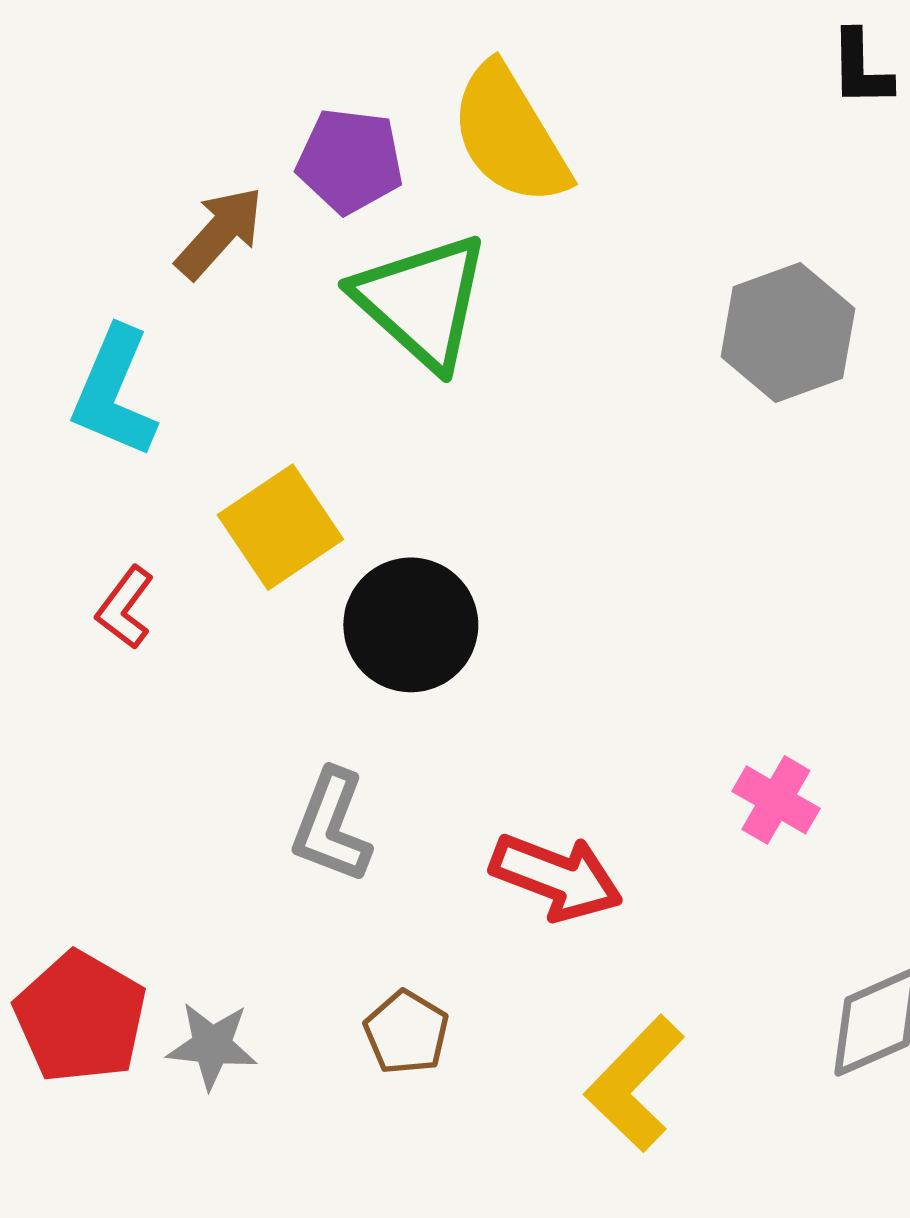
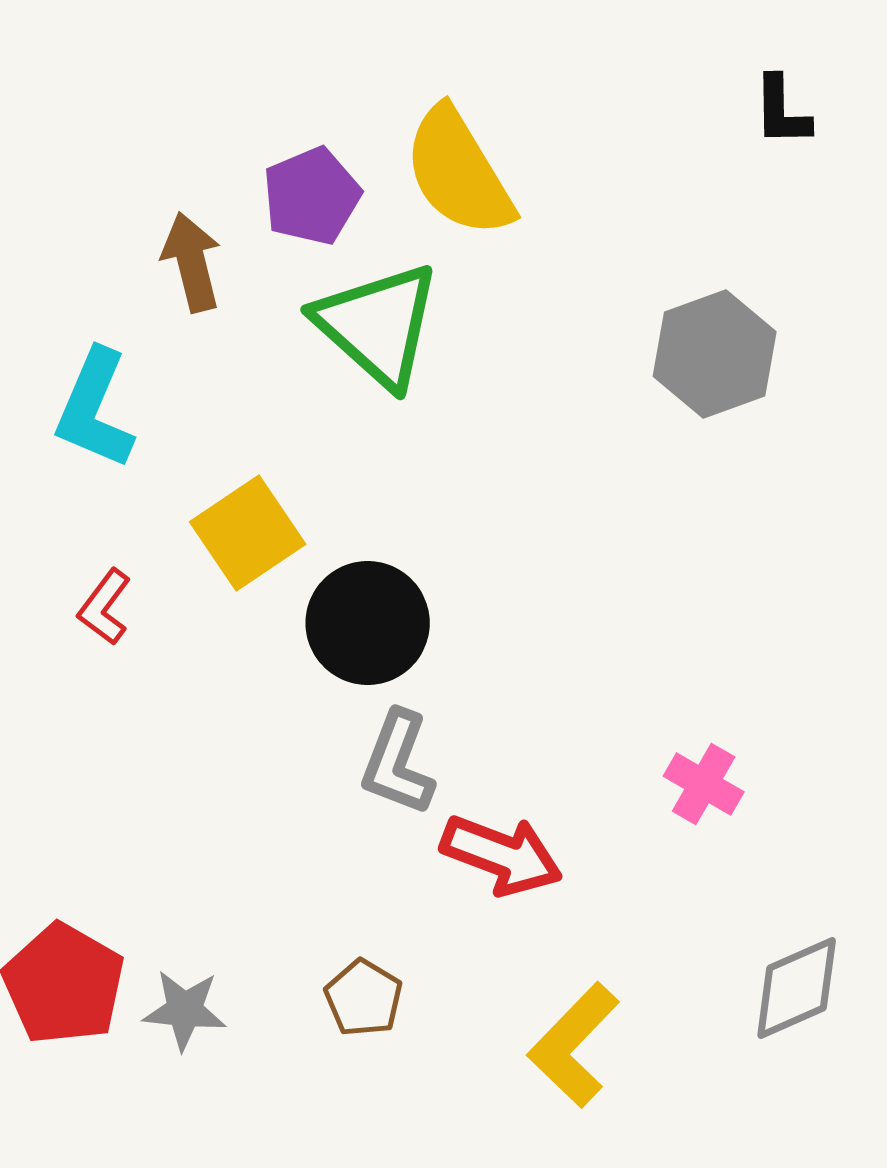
purple pentagon: (350, 161) -> (312, 196), turned -30
brown arrow: (220, 233) -> (192, 262), turned -56
gray L-shape: (331, 826) -> (398, 763), moved

